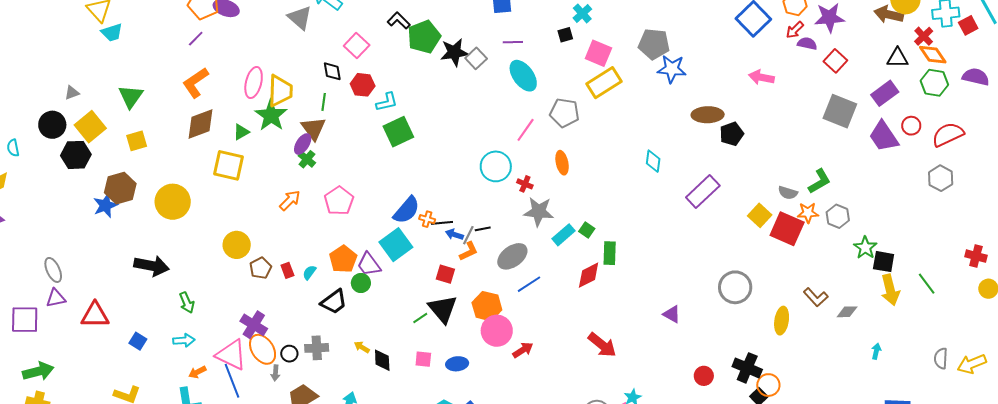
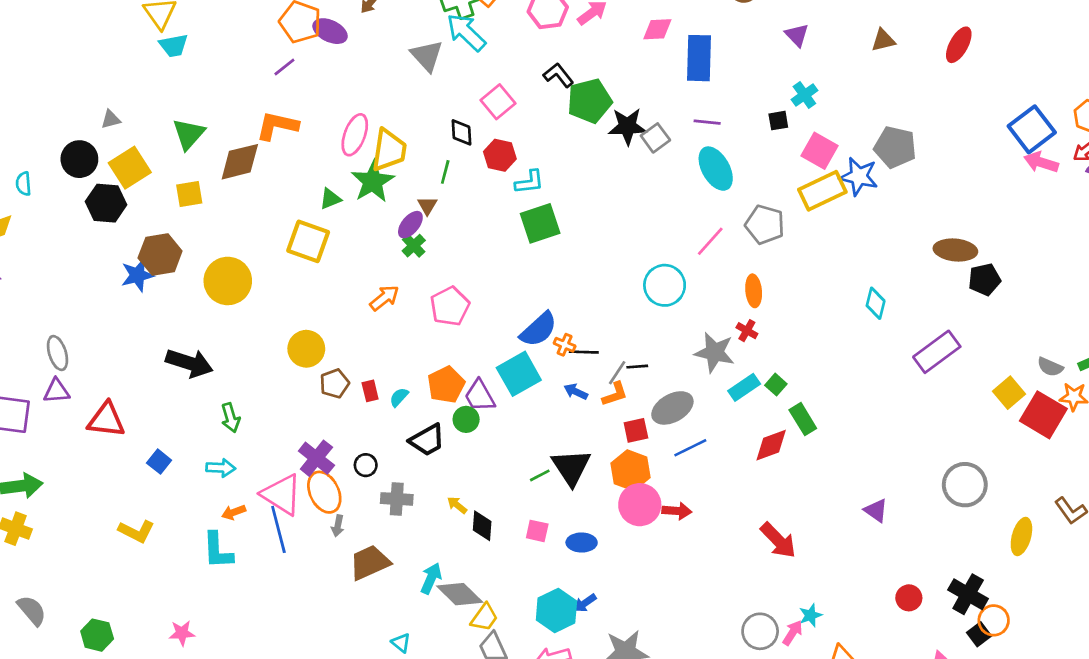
blue star: (672, 69) -> (859, 176), moved
pink arrow: (761, 77) -> (1041, 162), moved
orange L-shape: (195, 83) -> (277, 126), turned 40
brown diamond: (200, 124) -> (240, 162), moved
brown triangle: (313, 128) -> (427, 206), size x0.6
red cross: (525, 184) -> (747, 331), moved
blue arrow: (454, 235) -> (576, 392), moved
green rectangle: (610, 253) -> (803, 419), turned -40
red square: (445, 274) -> (636, 430), moved, turned -36
red arrow: (523, 350) -> (677, 511), moved, turned 30
black circle: (289, 354) -> (366, 465), moved

